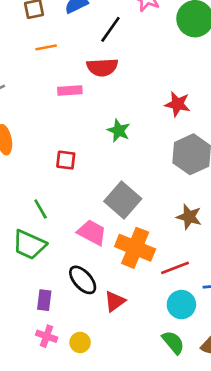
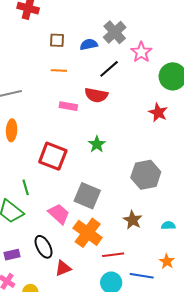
red star: (177, 104) -> (158, 112), moved
red square: (66, 160) -> (53, 156), size x1.8
gray square: (123, 200) -> (87, 196), turned -32
purple rectangle: (44, 300) -> (12, 255), turned 56

